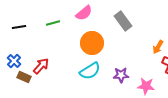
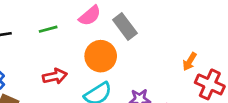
gray rectangle: (123, 21) -> (125, 26), moved
red arrow: (41, 66) -> (55, 76), moved, turned 36

